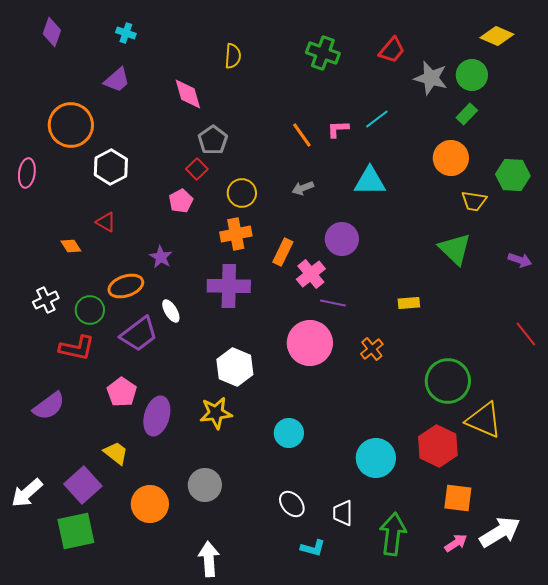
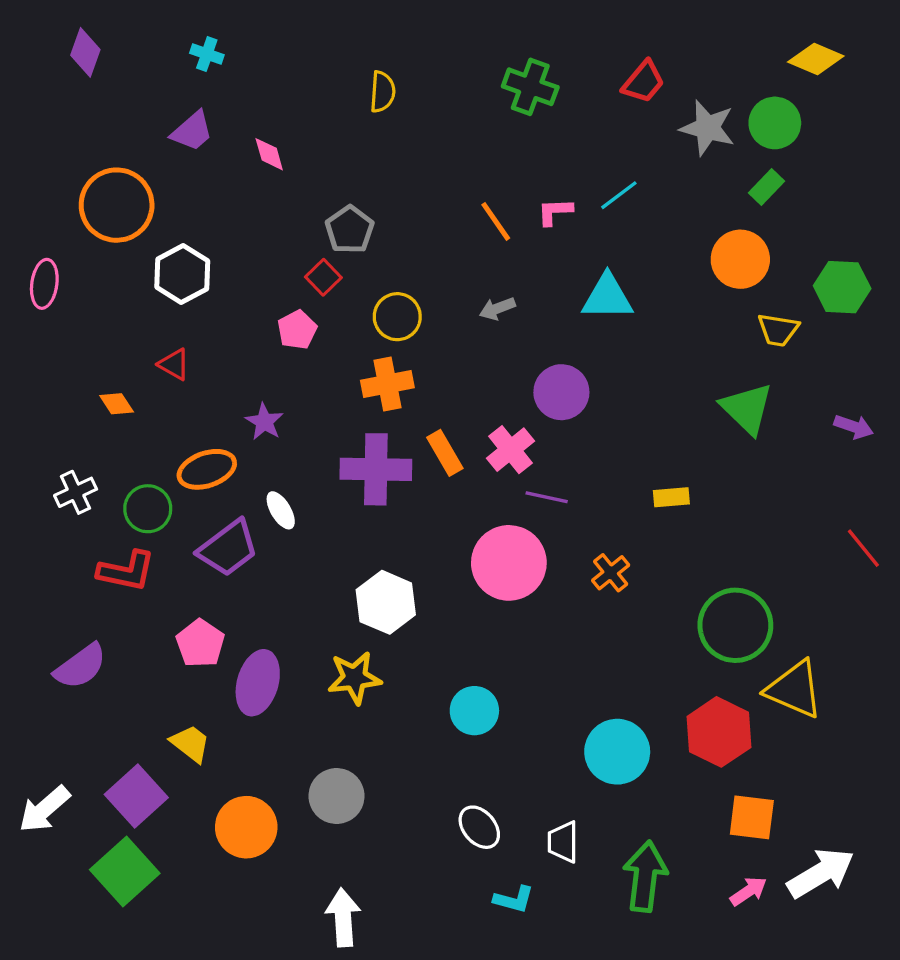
pink diamond: (188, 94) -> (269, 154), moved, size x0.7
orange rectangle: (283, 252) -> (445, 453), moved, turned -56
green square: (76, 531) -> (125, 871), turned -30

